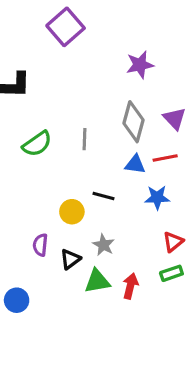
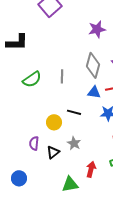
green triangle: (97, 281) -> (70, 184), moved

